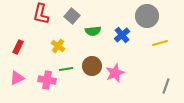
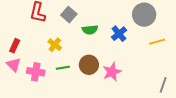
pink triangle: (17, 78) -> (14, 65), moved, turned -49
pink cross: (47, 80) -> (36, 72), moved

